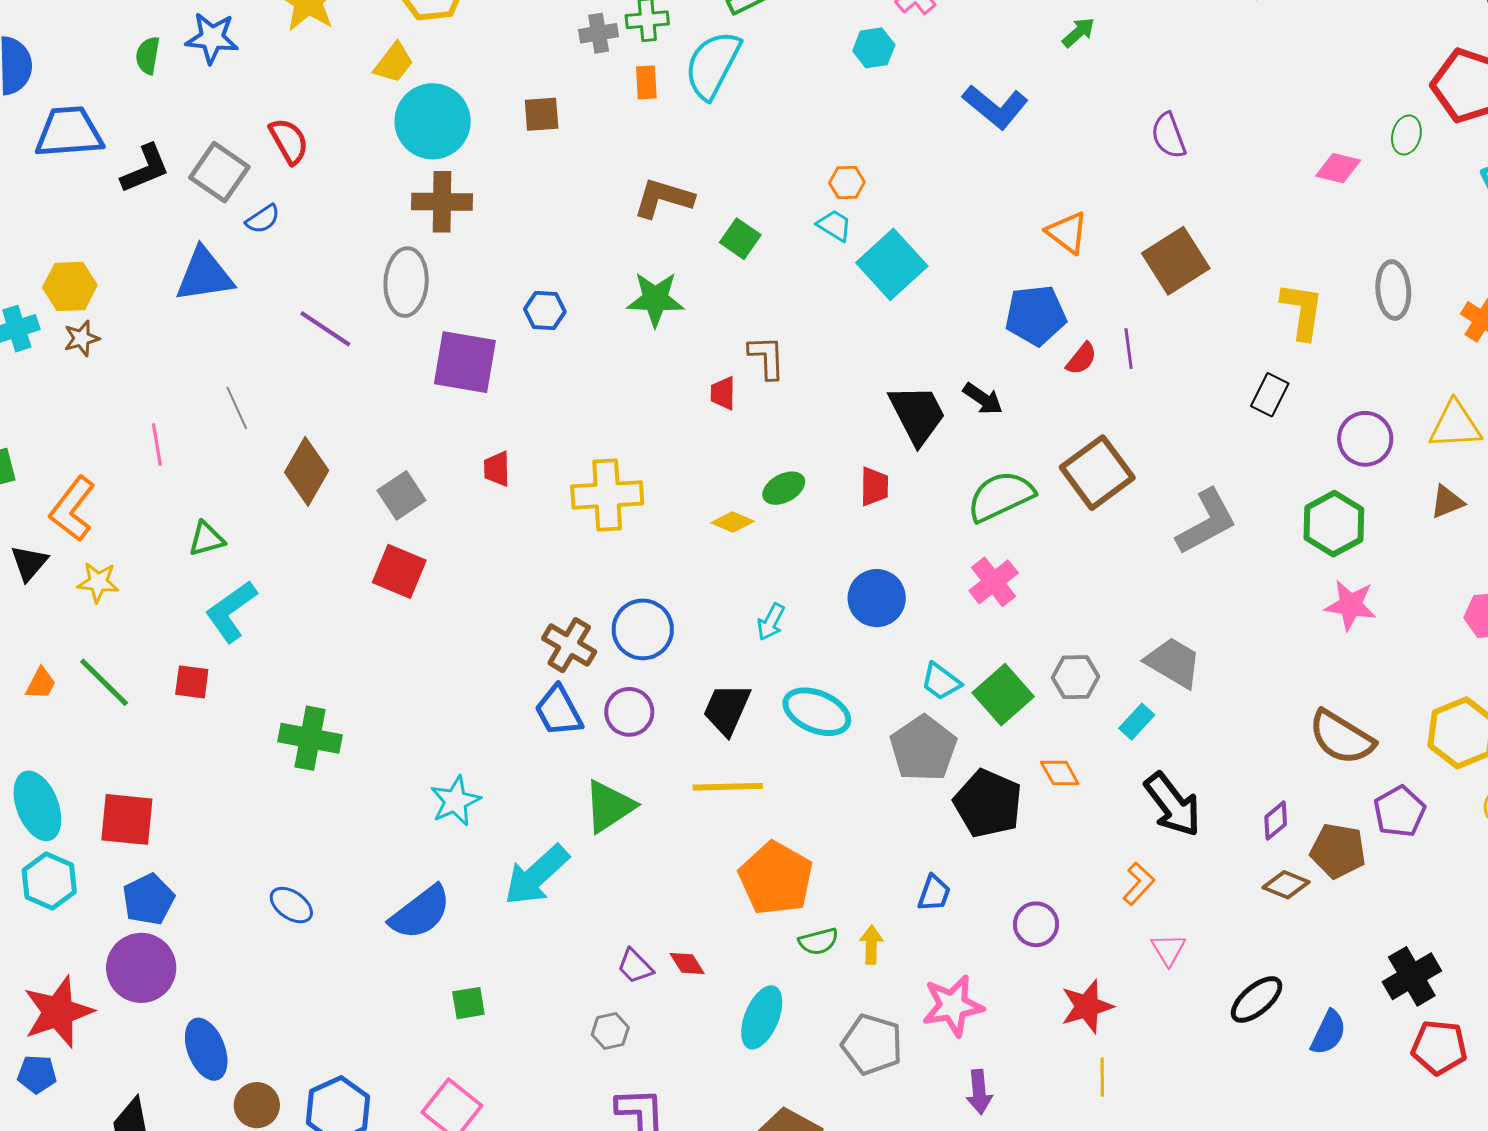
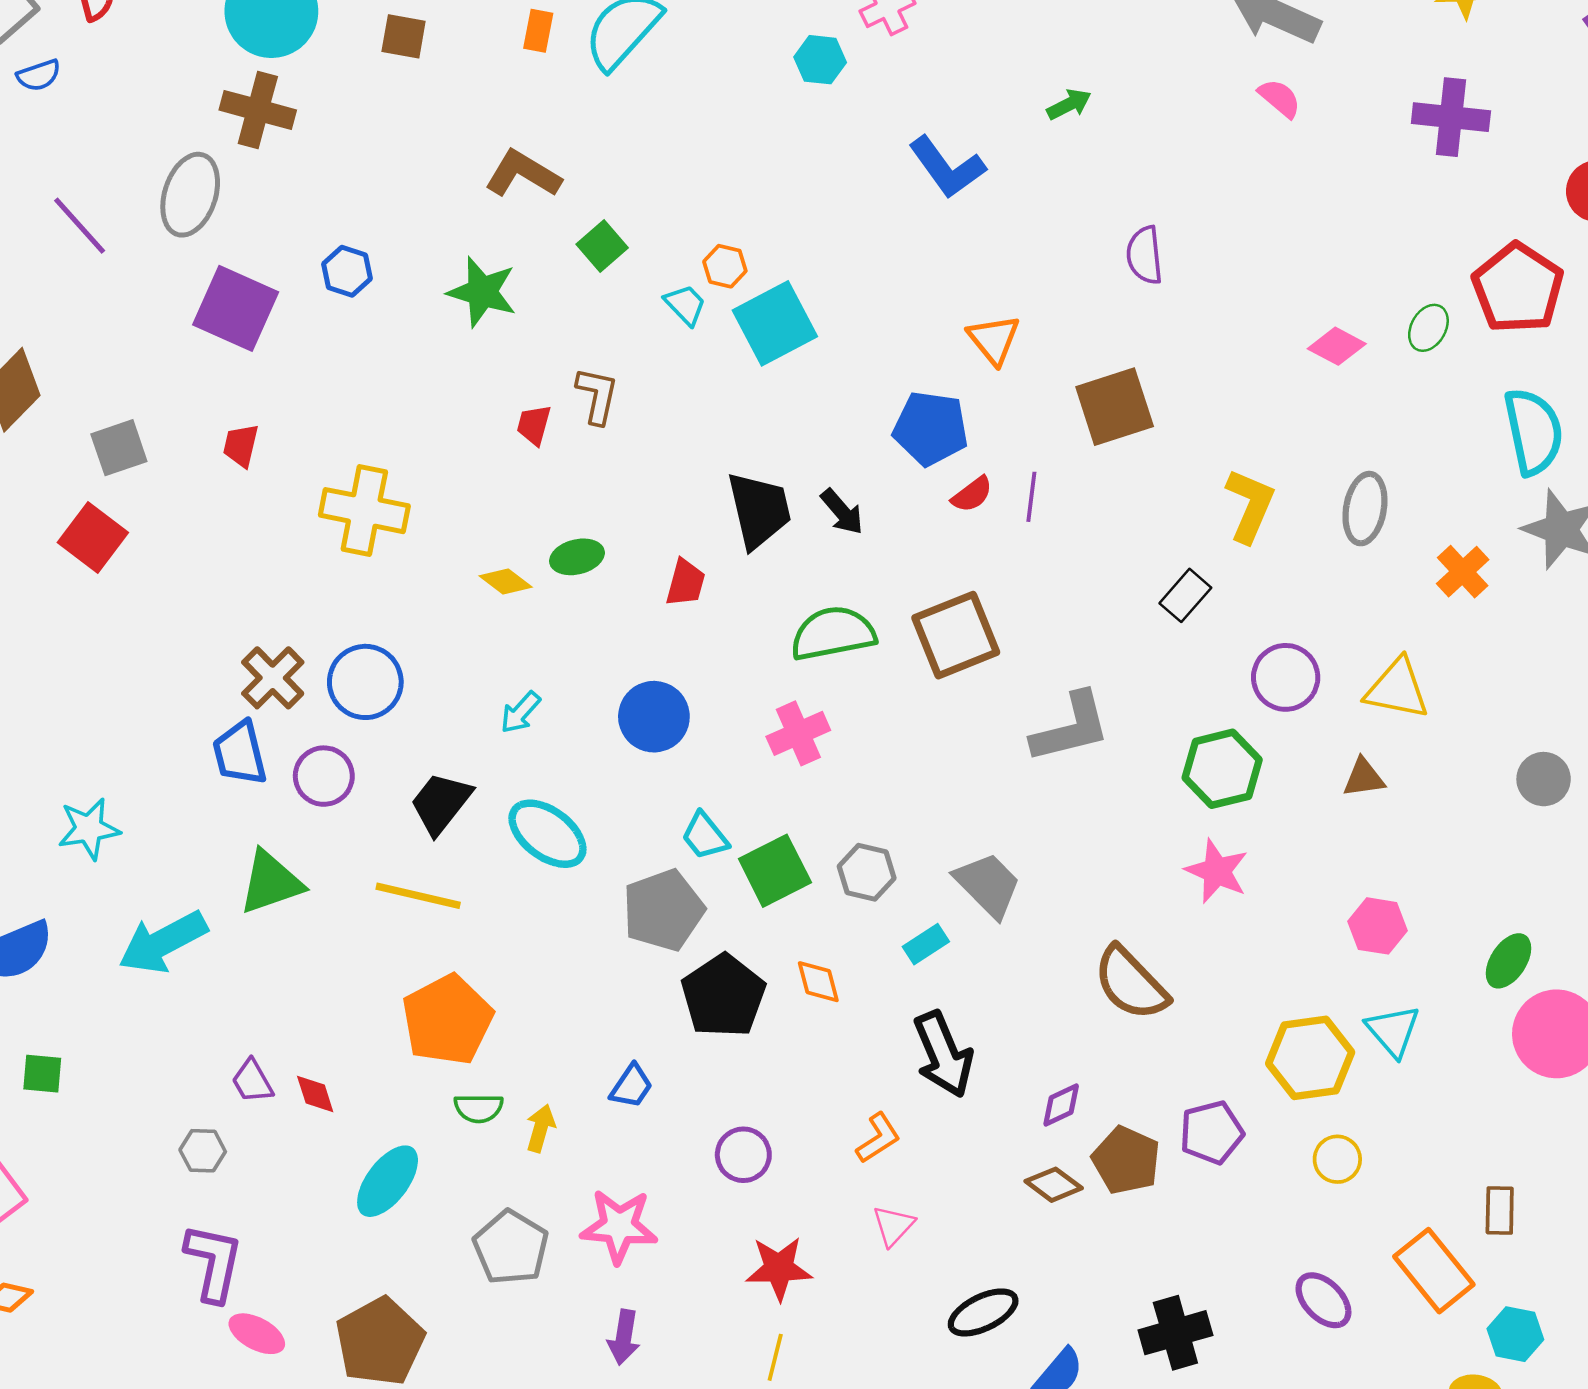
orange hexagon: (847, 182) -> (725, 266), moved
cyan trapezoid: (834, 225) -> (685, 305), moved
brown semicircle: (1341, 737) -> (1131, 983), moved

